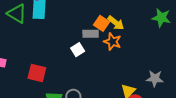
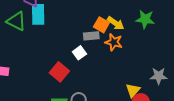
green star: (161, 18) -> (145, 19), moved
red square: (37, 73) -> (59, 72), moved, turned 30

